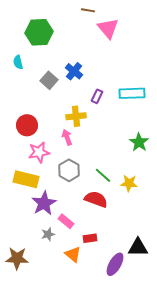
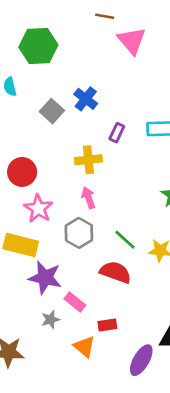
pink arrow: (67, 137) -> (88, 198), moved
pink star: (39, 152) -> (38, 209), turned -30
purple star: (44, 203) -> (45, 278), turned -30

